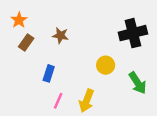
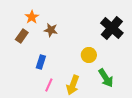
orange star: (19, 20) -> (32, 17), moved
black cross: (133, 33) -> (112, 28), turned -35
green arrow: (138, 83) -> (106, 78), moved

